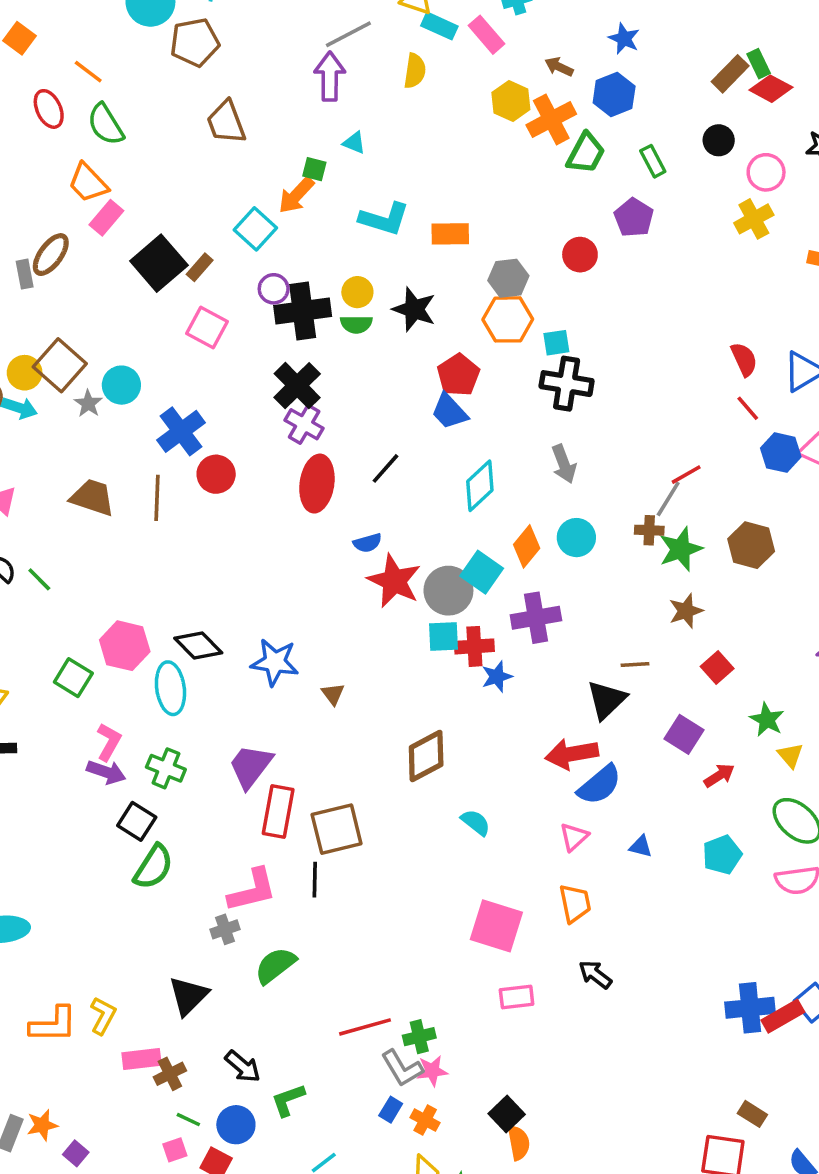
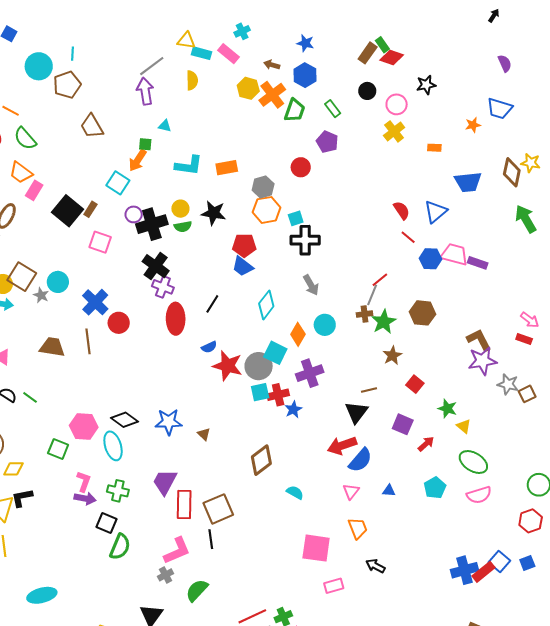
red pentagon: (458, 375) -> (244, 245), turned -30

